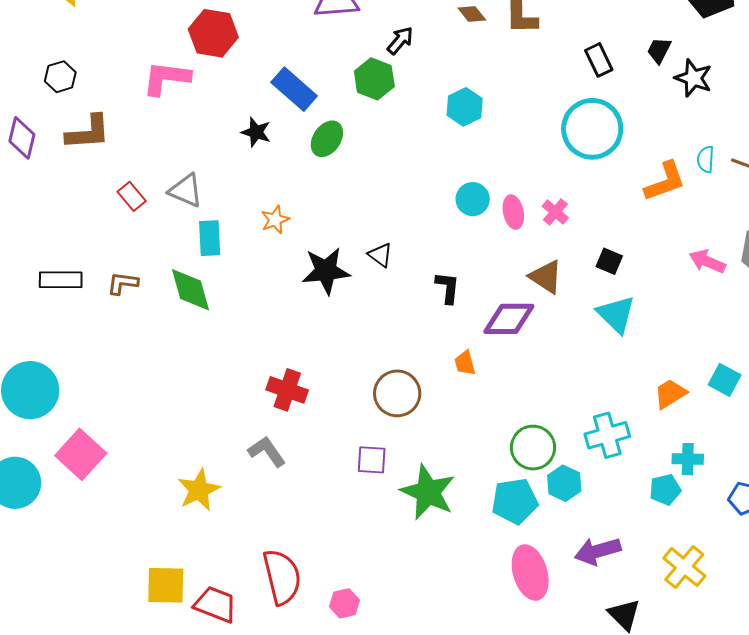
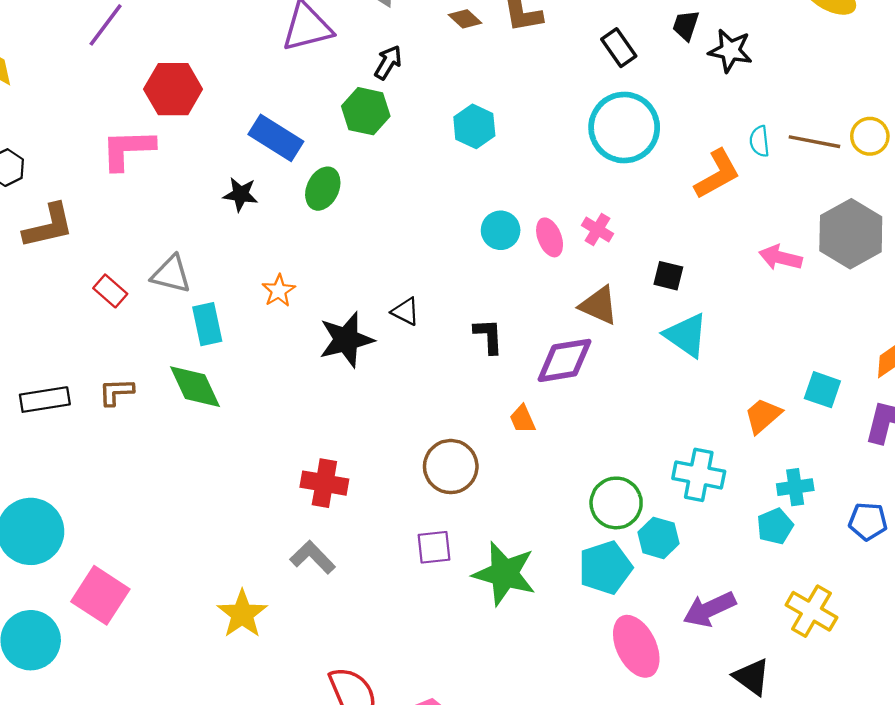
cyan cross: (607, 435) -> (699, 475), turned 36

